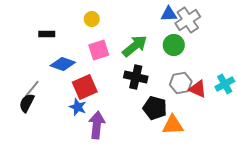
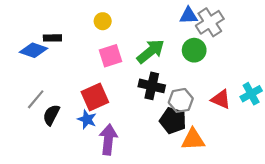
blue diamond: (63, 64) -> (33, 50), moved
gray hexagon: (181, 83) -> (181, 100), moved
black semicircle: (27, 103) -> (51, 115), moved

